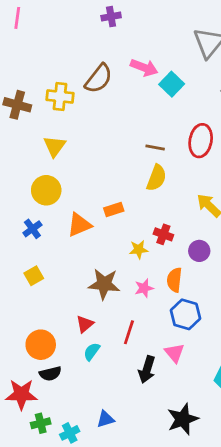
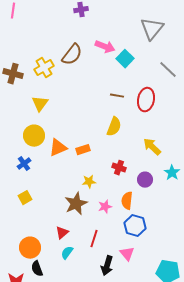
yellow cross: (60, 97) -> (44, 68), turned -36
brown line: (155, 148) -> (117, 96), moved
orange triangle: (79, 225) -> (58, 148), moved
yellow star: (139, 250) -> (89, 182), moved
brown star: (104, 284) -> (76, 204), turned -30
black semicircle: (50, 374) -> (37, 269), turned 84

